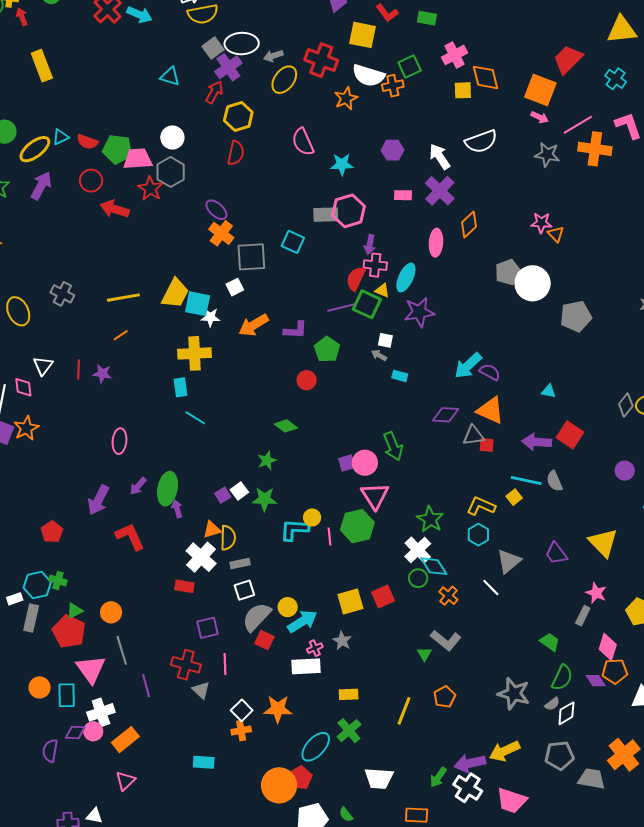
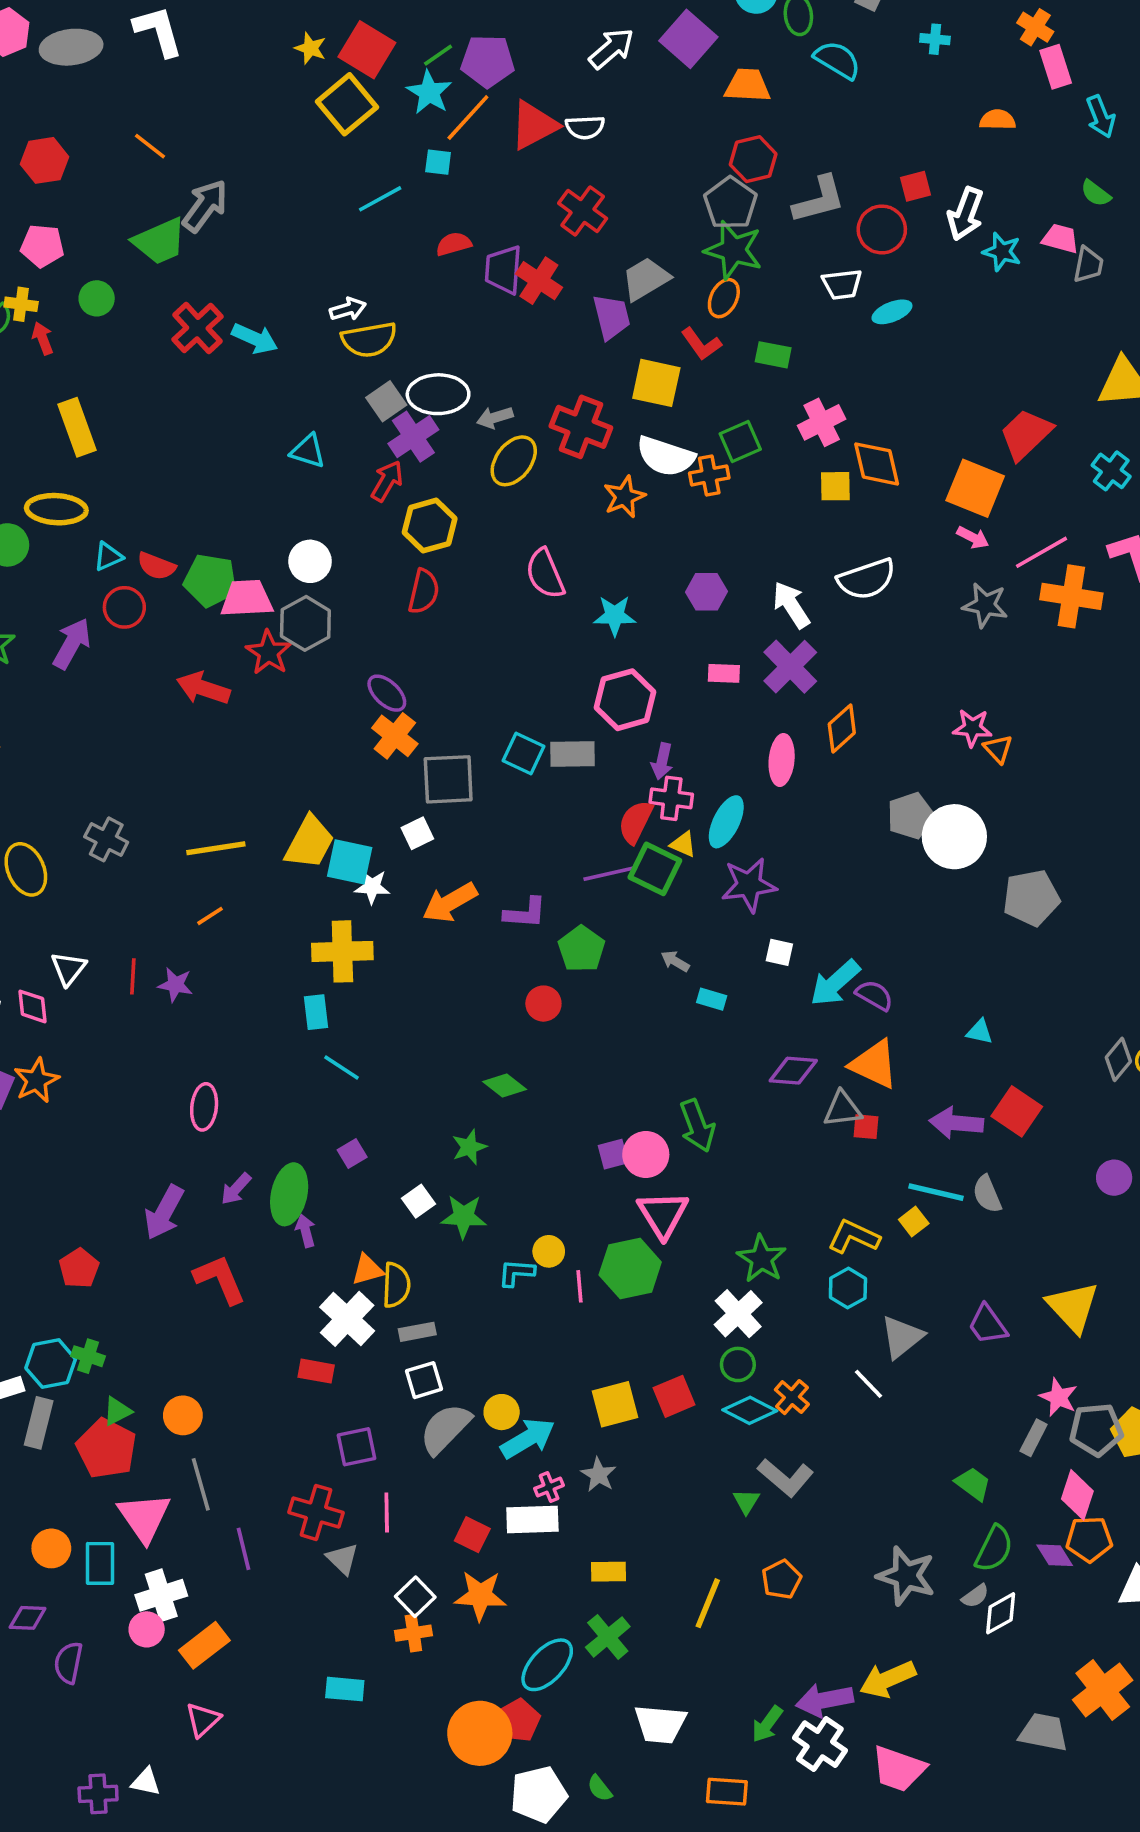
yellow ellipse: (35, 149) -> (56, 509), moved, turned 40
red circle: (91, 181) -> (124, 607), moved
gray rectangle: (326, 215) -> (573, 754), moved
white square: (385, 340) -> (779, 952), moved
purple square: (223, 495) -> (352, 1153), moved
cyan L-shape: (294, 530) -> (516, 1273), size x0.7
cyan diamond: (434, 566) -> (750, 1410), moved, turned -32
red square: (264, 640) -> (472, 1535), moved
purple diamond: (75, 733) -> (28, 1618), moved
gray pentagon: (559, 755) -> (1096, 1430), moved

